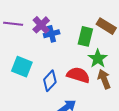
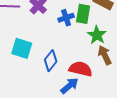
blue cross: (52, 34) -> (66, 18), moved
red semicircle: (78, 75) -> (81, 69), moved

